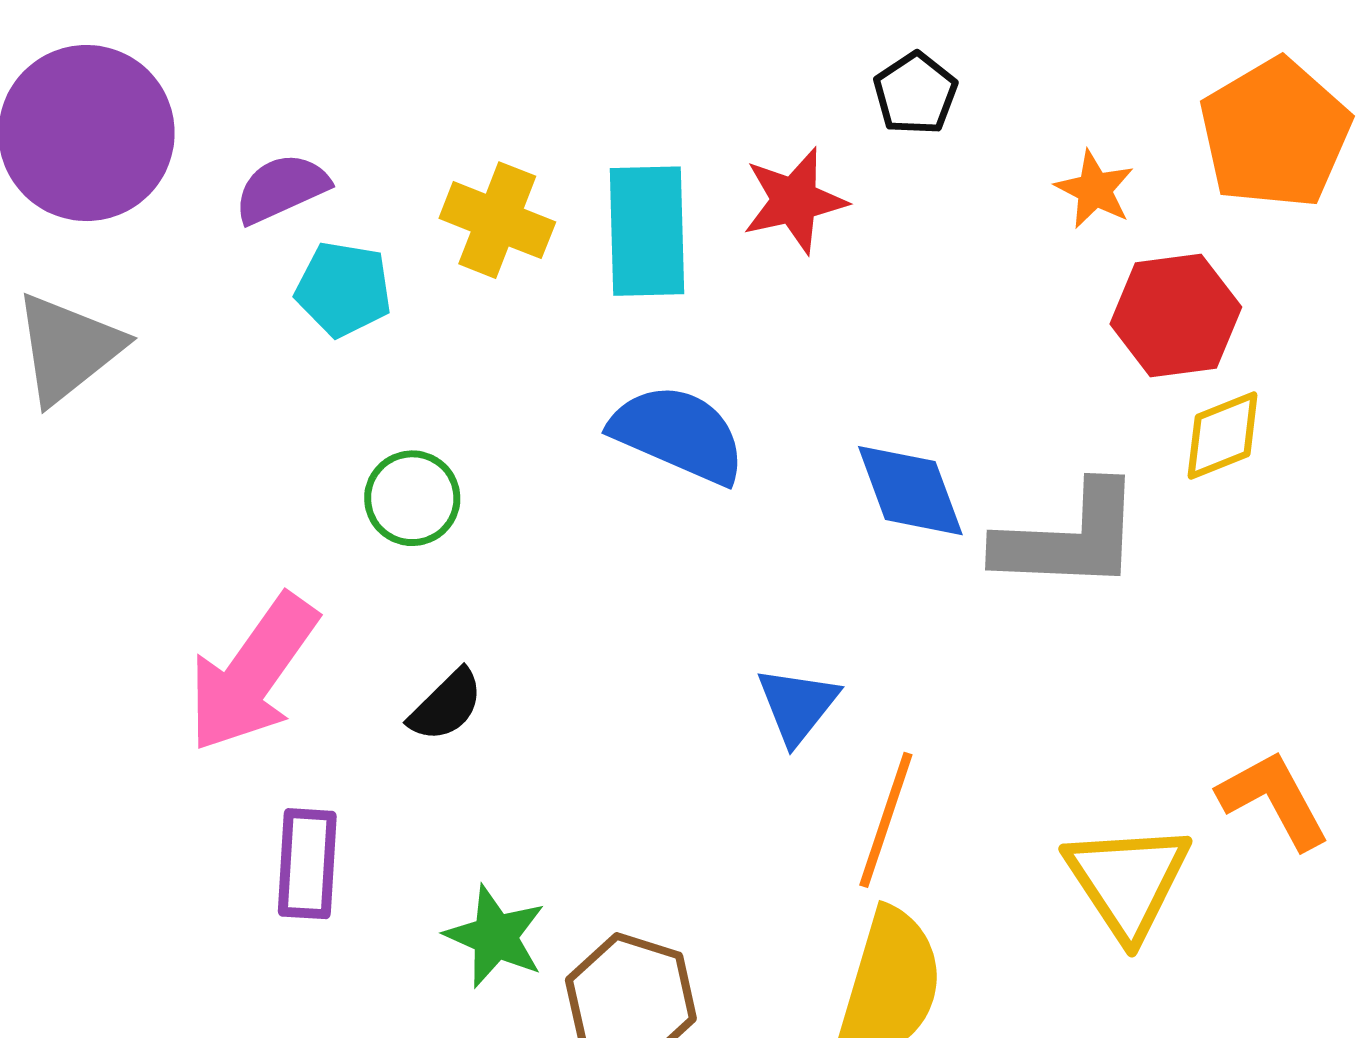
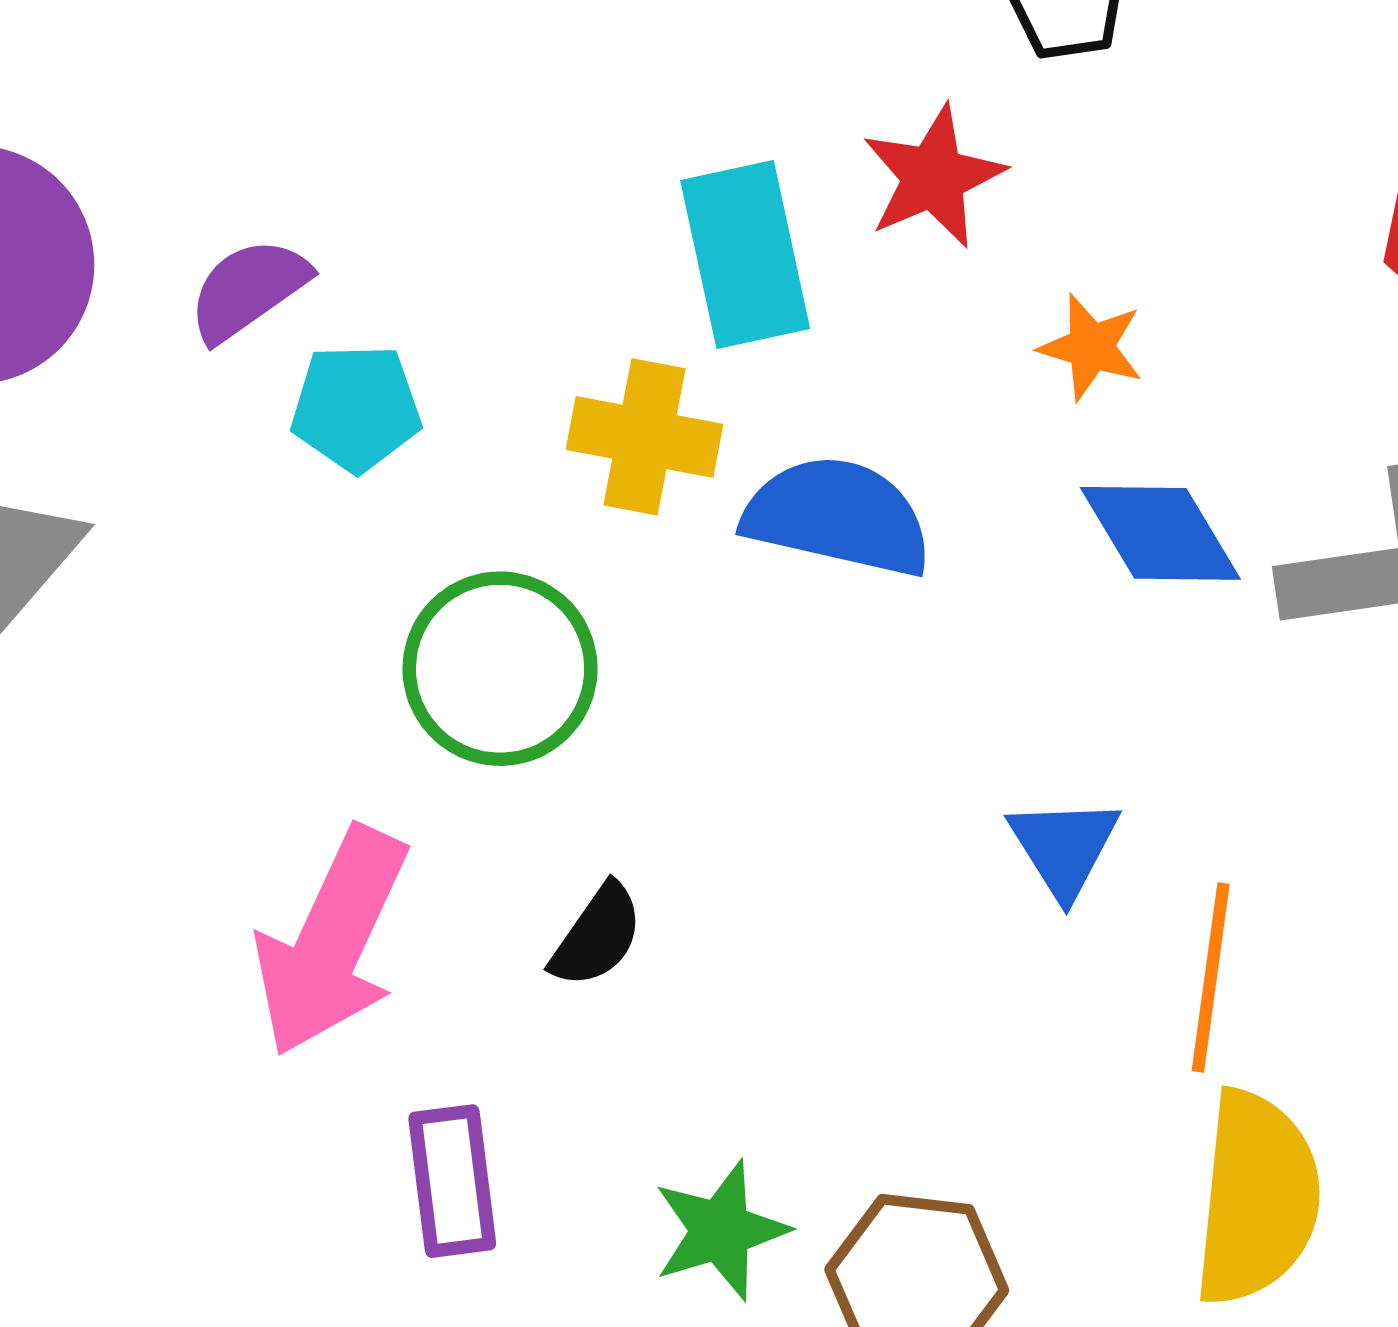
orange star: (1095, 189) -> (1091, 347), moved
yellow cross: (497, 220) -> (645, 437), moved
green circle: (412, 498) -> (500, 669), size x1.5
green star: (495, 936) -> (720, 1231), turned -30

